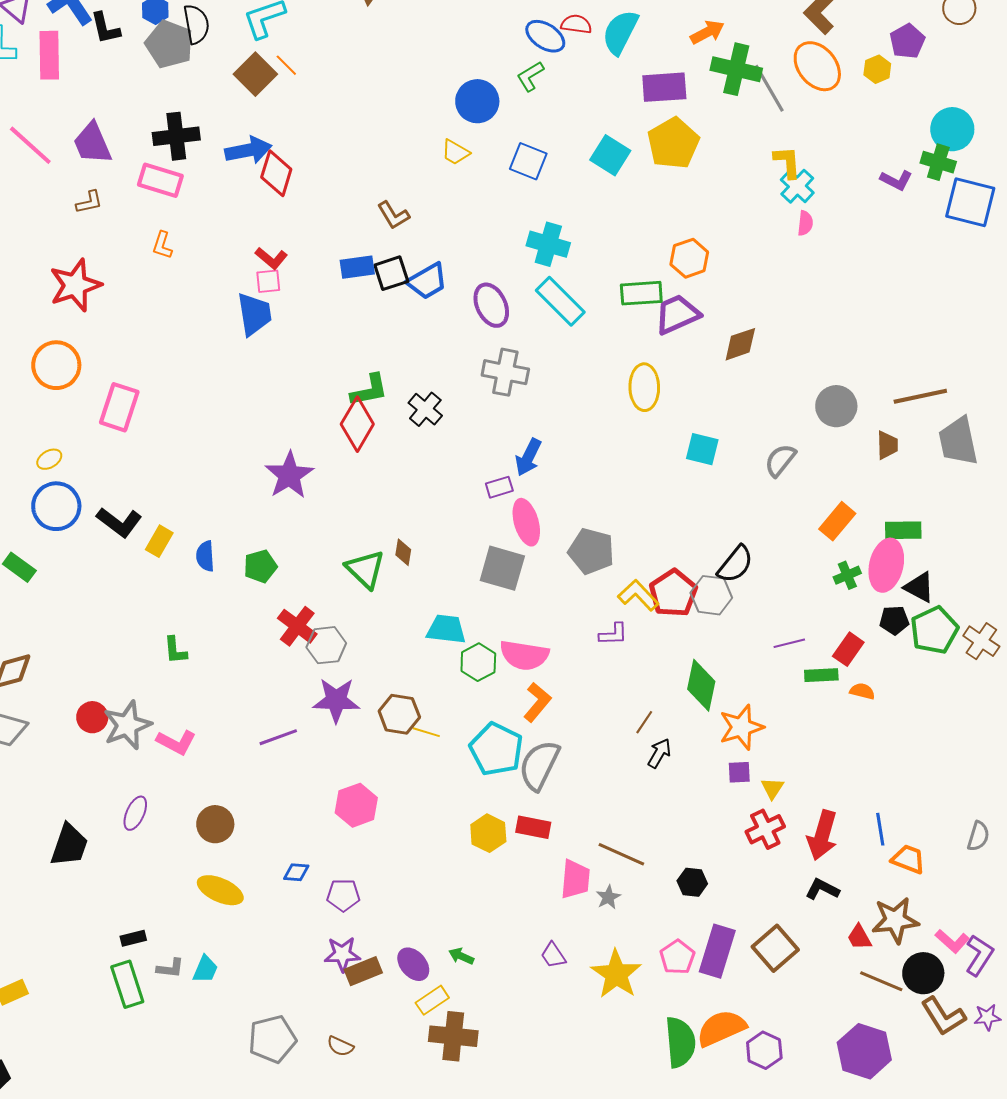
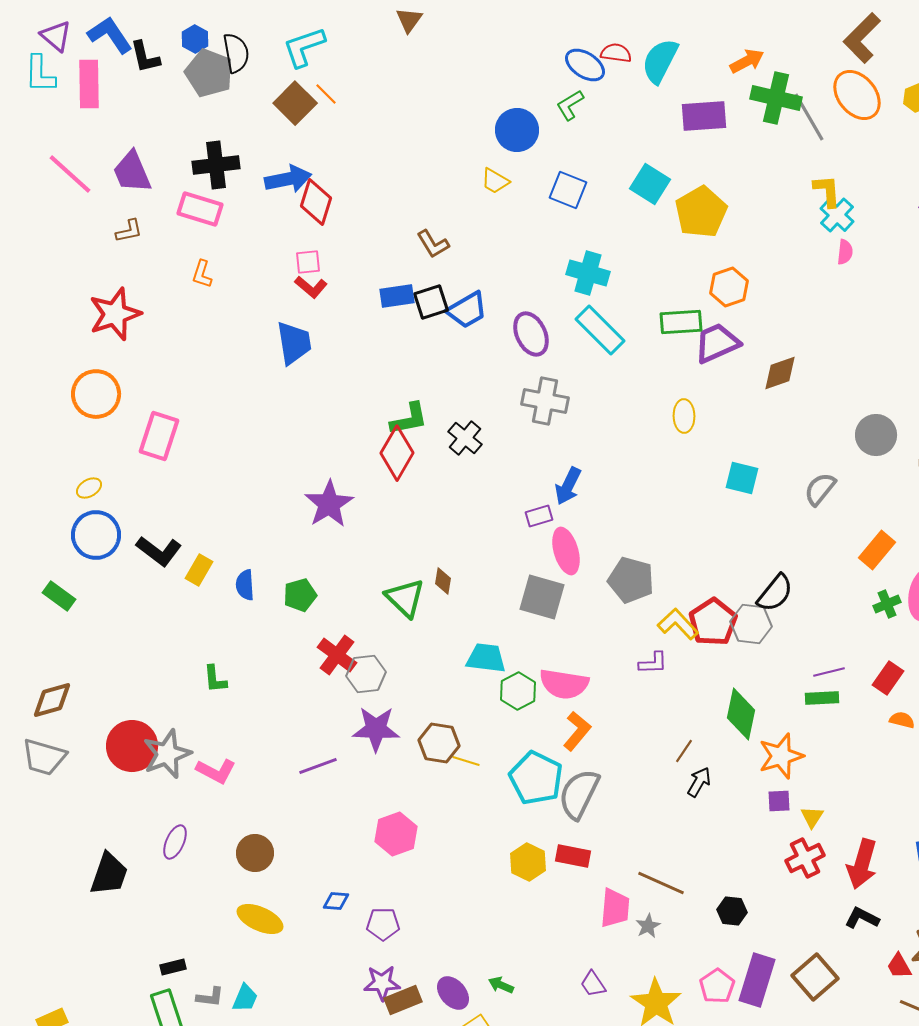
yellow pentagon: (673, 143) -> (701, 212), moved
pink square: (268, 281) -> (308, 262), moved
yellow ellipse: (644, 387) -> (684, 416), size x0.7
green rectangle: (821, 675) -> (822, 698), moved
red circle: (92, 717) -> (132, 746), size x1.6

